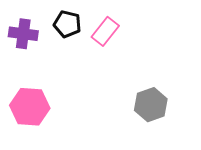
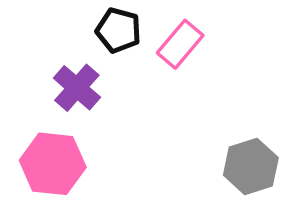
purple cross: (23, 34) -> (77, 88), moved, turned 32

